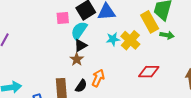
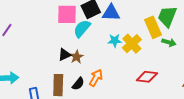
pink square: (63, 18) -> (67, 14), size x1.5
black triangle: (81, 45) -> (64, 55), moved

